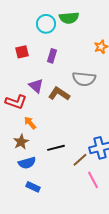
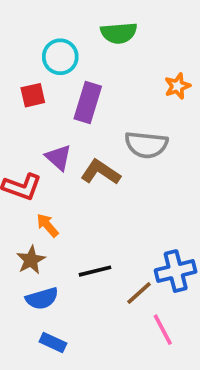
cyan circle: (46, 24) -> (60, 57), moved
purple rectangle: (52, 56) -> (88, 103), size x1.5

